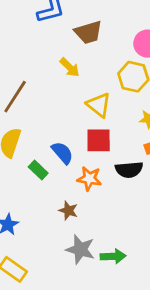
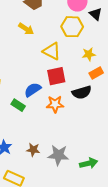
blue semicircle: (62, 153) -> (33, 90), turned -72
brown star: (68, 211) -> (33, 150), moved
green arrow: (113, 256) -> (89, 163), moved

